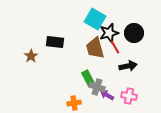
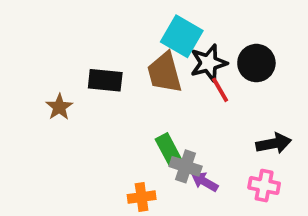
brown trapezoid: (95, 48) -> (165, 73), moved
black arrow: (128, 66) -> (274, 143), moved
pink cross: (129, 96) -> (264, 186), moved

